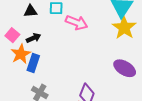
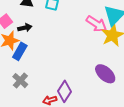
pink arrow: (77, 23) -> (96, 24), moved

